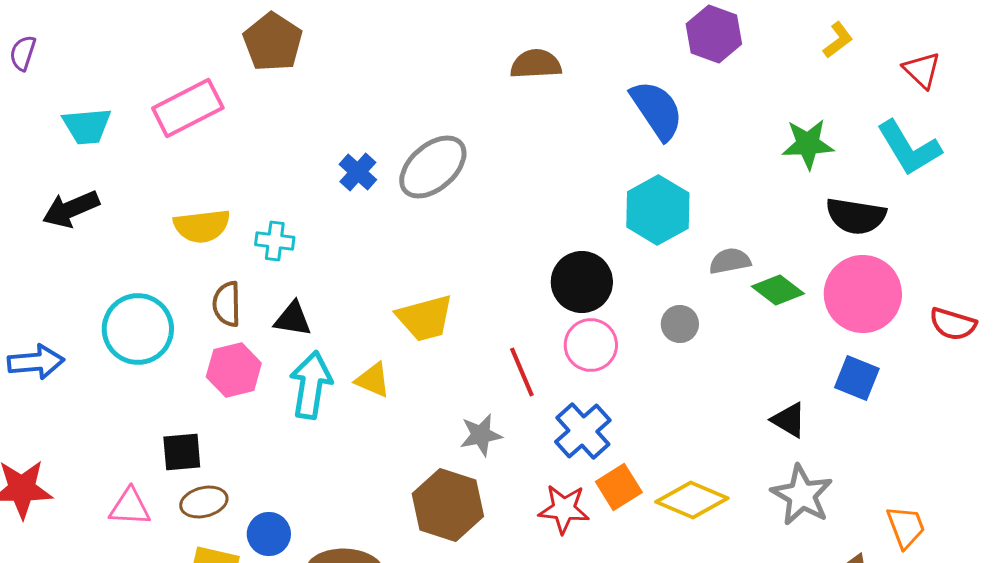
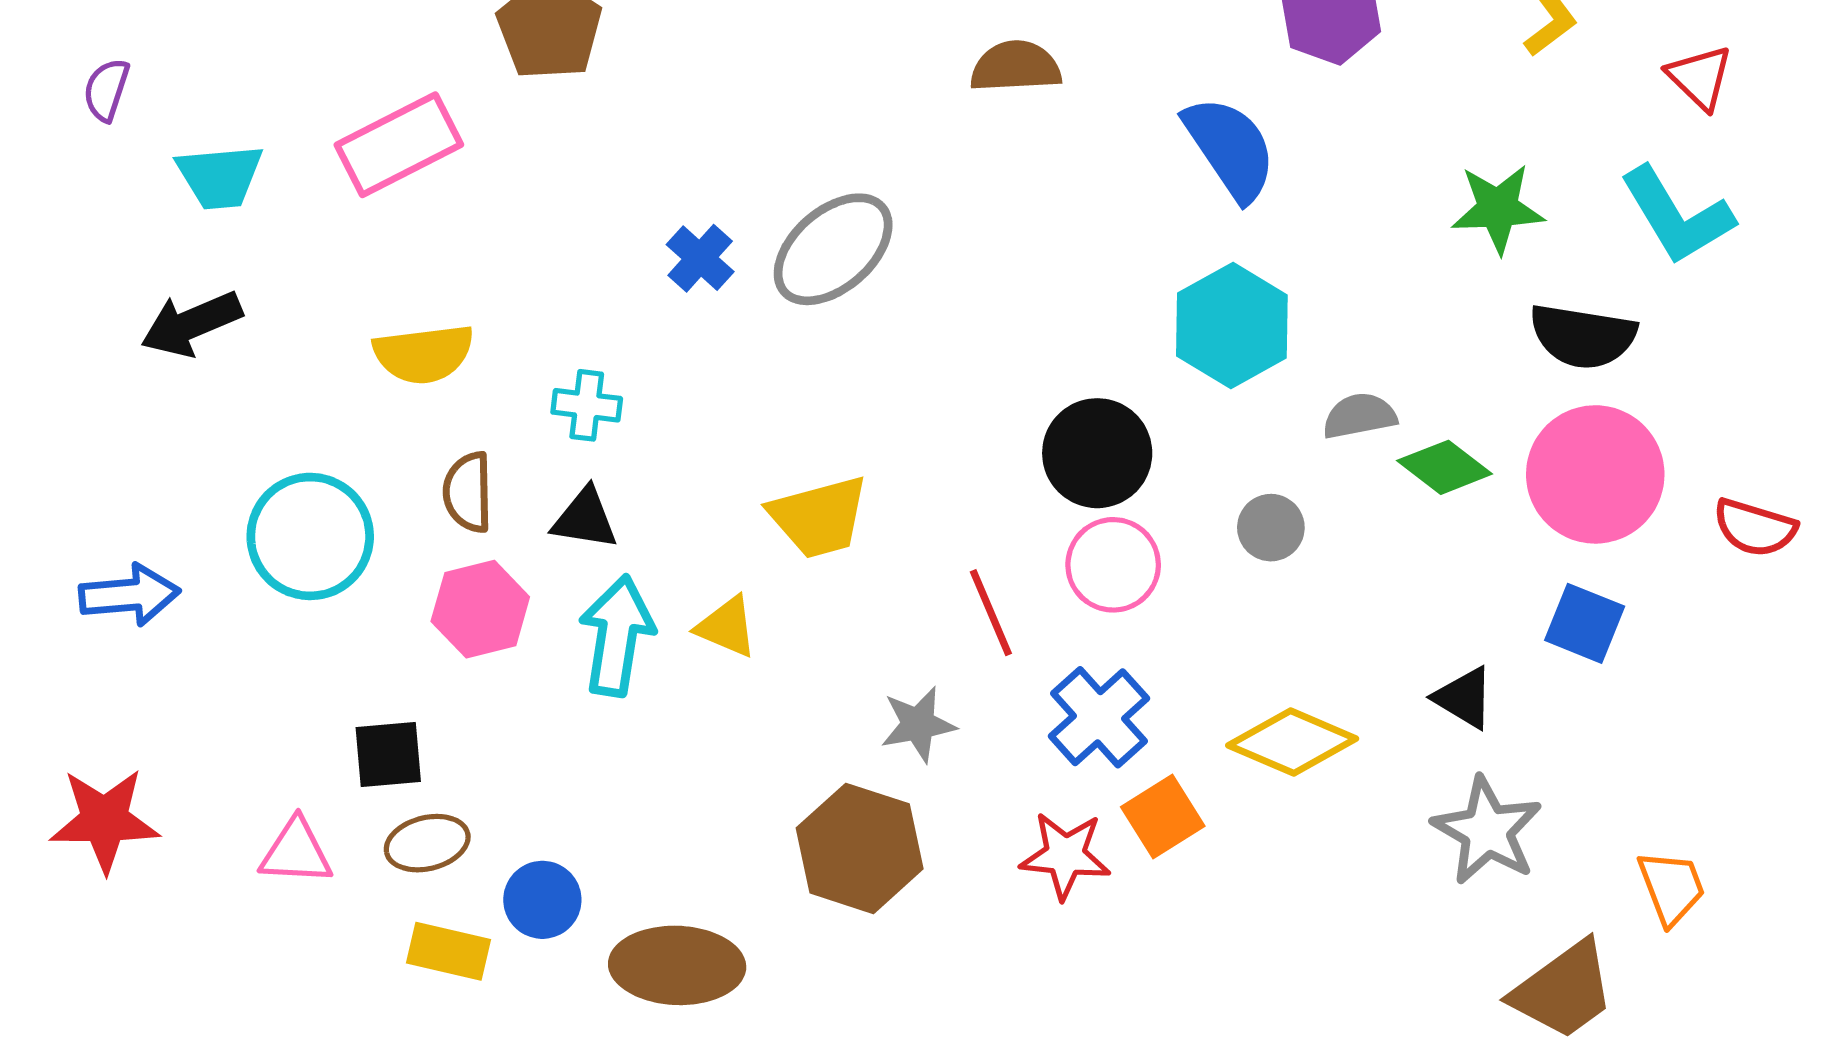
purple semicircle: (23, 53) -> (106, 90), moved
cyan cross: (275, 241) -> (587, 405), moved
yellow diamond: (692, 500) -> (1292, 742), moved

